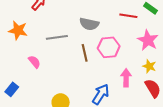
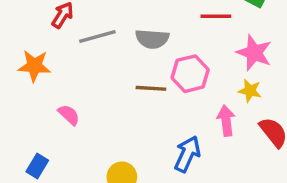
gray line: (57, 37) -> (97, 37), moved
brown line: (85, 53) -> (151, 88), turned -66
yellow star: (149, 66) -> (250, 91), moved

